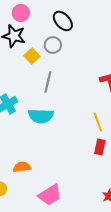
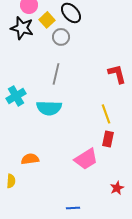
yellow square: (32, 56) -> (47, 20), moved
pink trapezoid: (50, 195) -> (86, 159), moved

